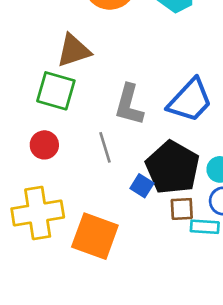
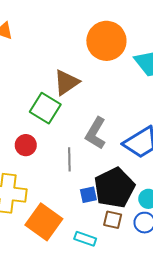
brown triangle: (74, 51) -> (66, 82), turned -32
blue square: (142, 186) -> (88, 195), turned 30
cyan rectangle: (205, 227) -> (85, 239), moved

